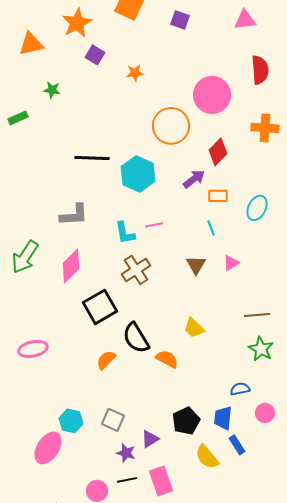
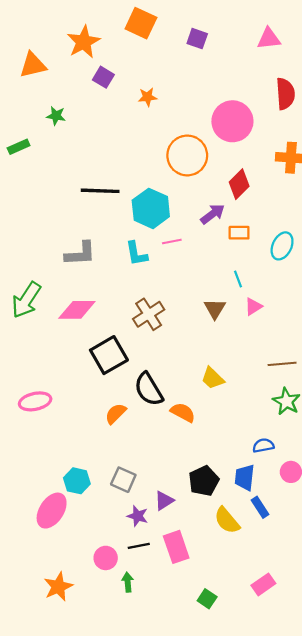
pink line: (154, 225) -> (172, 241), moved
cyan line: (211, 228) -> (238, 279), moved
cyan L-shape: (125, 233) -> (137, 254), moved
pink diamond: (71, 266) -> (77, 310), turned 44

